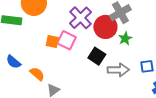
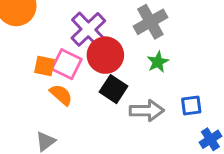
red circle: (105, 27) -> (105, 55), moved
orange semicircle: (37, 74) -> (61, 95), moved

